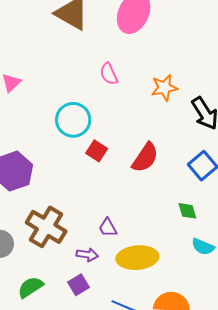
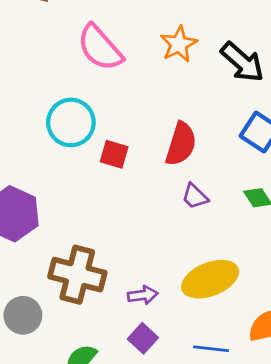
pink semicircle: (109, 74) -> (100, 48), size x1.6
purple trapezoid: (108, 228) -> (195, 196), moved

